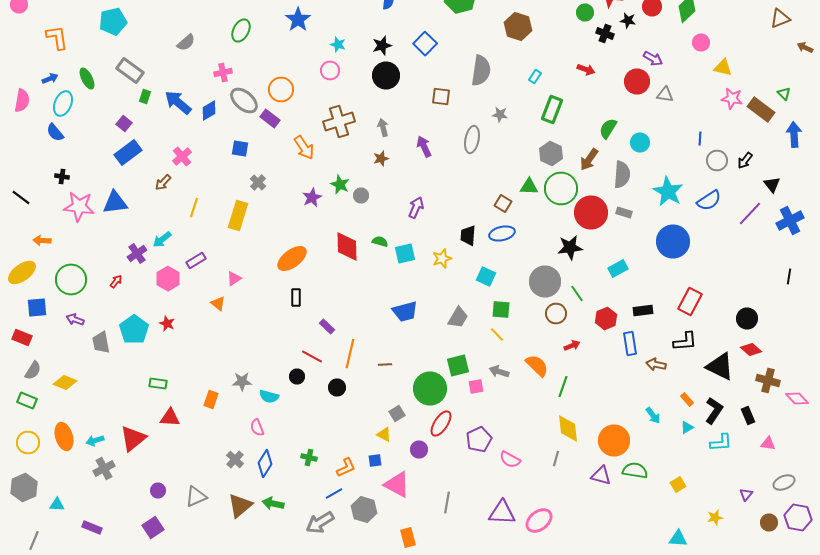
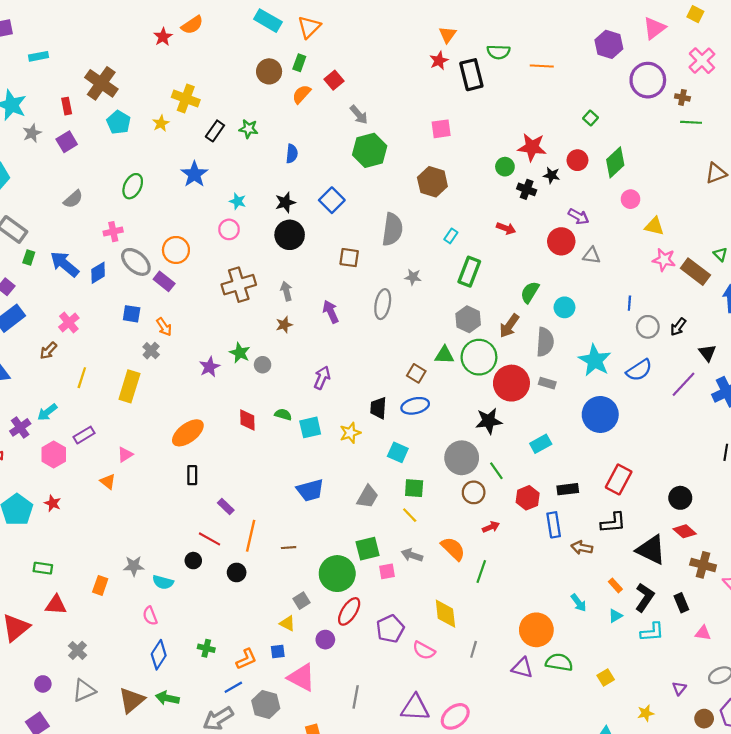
orange arrow: (304, 148) -> (164, 327), moved, size x0.7
red diamond: (347, 246) -> (247, 420), size x0.7
yellow diamond: (568, 428) -> (445, 614), moved
gray cross: (235, 460) -> (77, 650), moved

